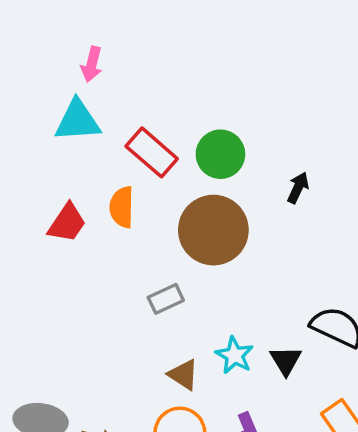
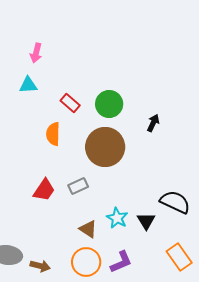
cyan triangle: (78, 121) -> (28, 85), size x0.7
red rectangle: (152, 152) -> (70, 103), size x0.7
red trapezoid: (67, 223) -> (44, 190), moved

